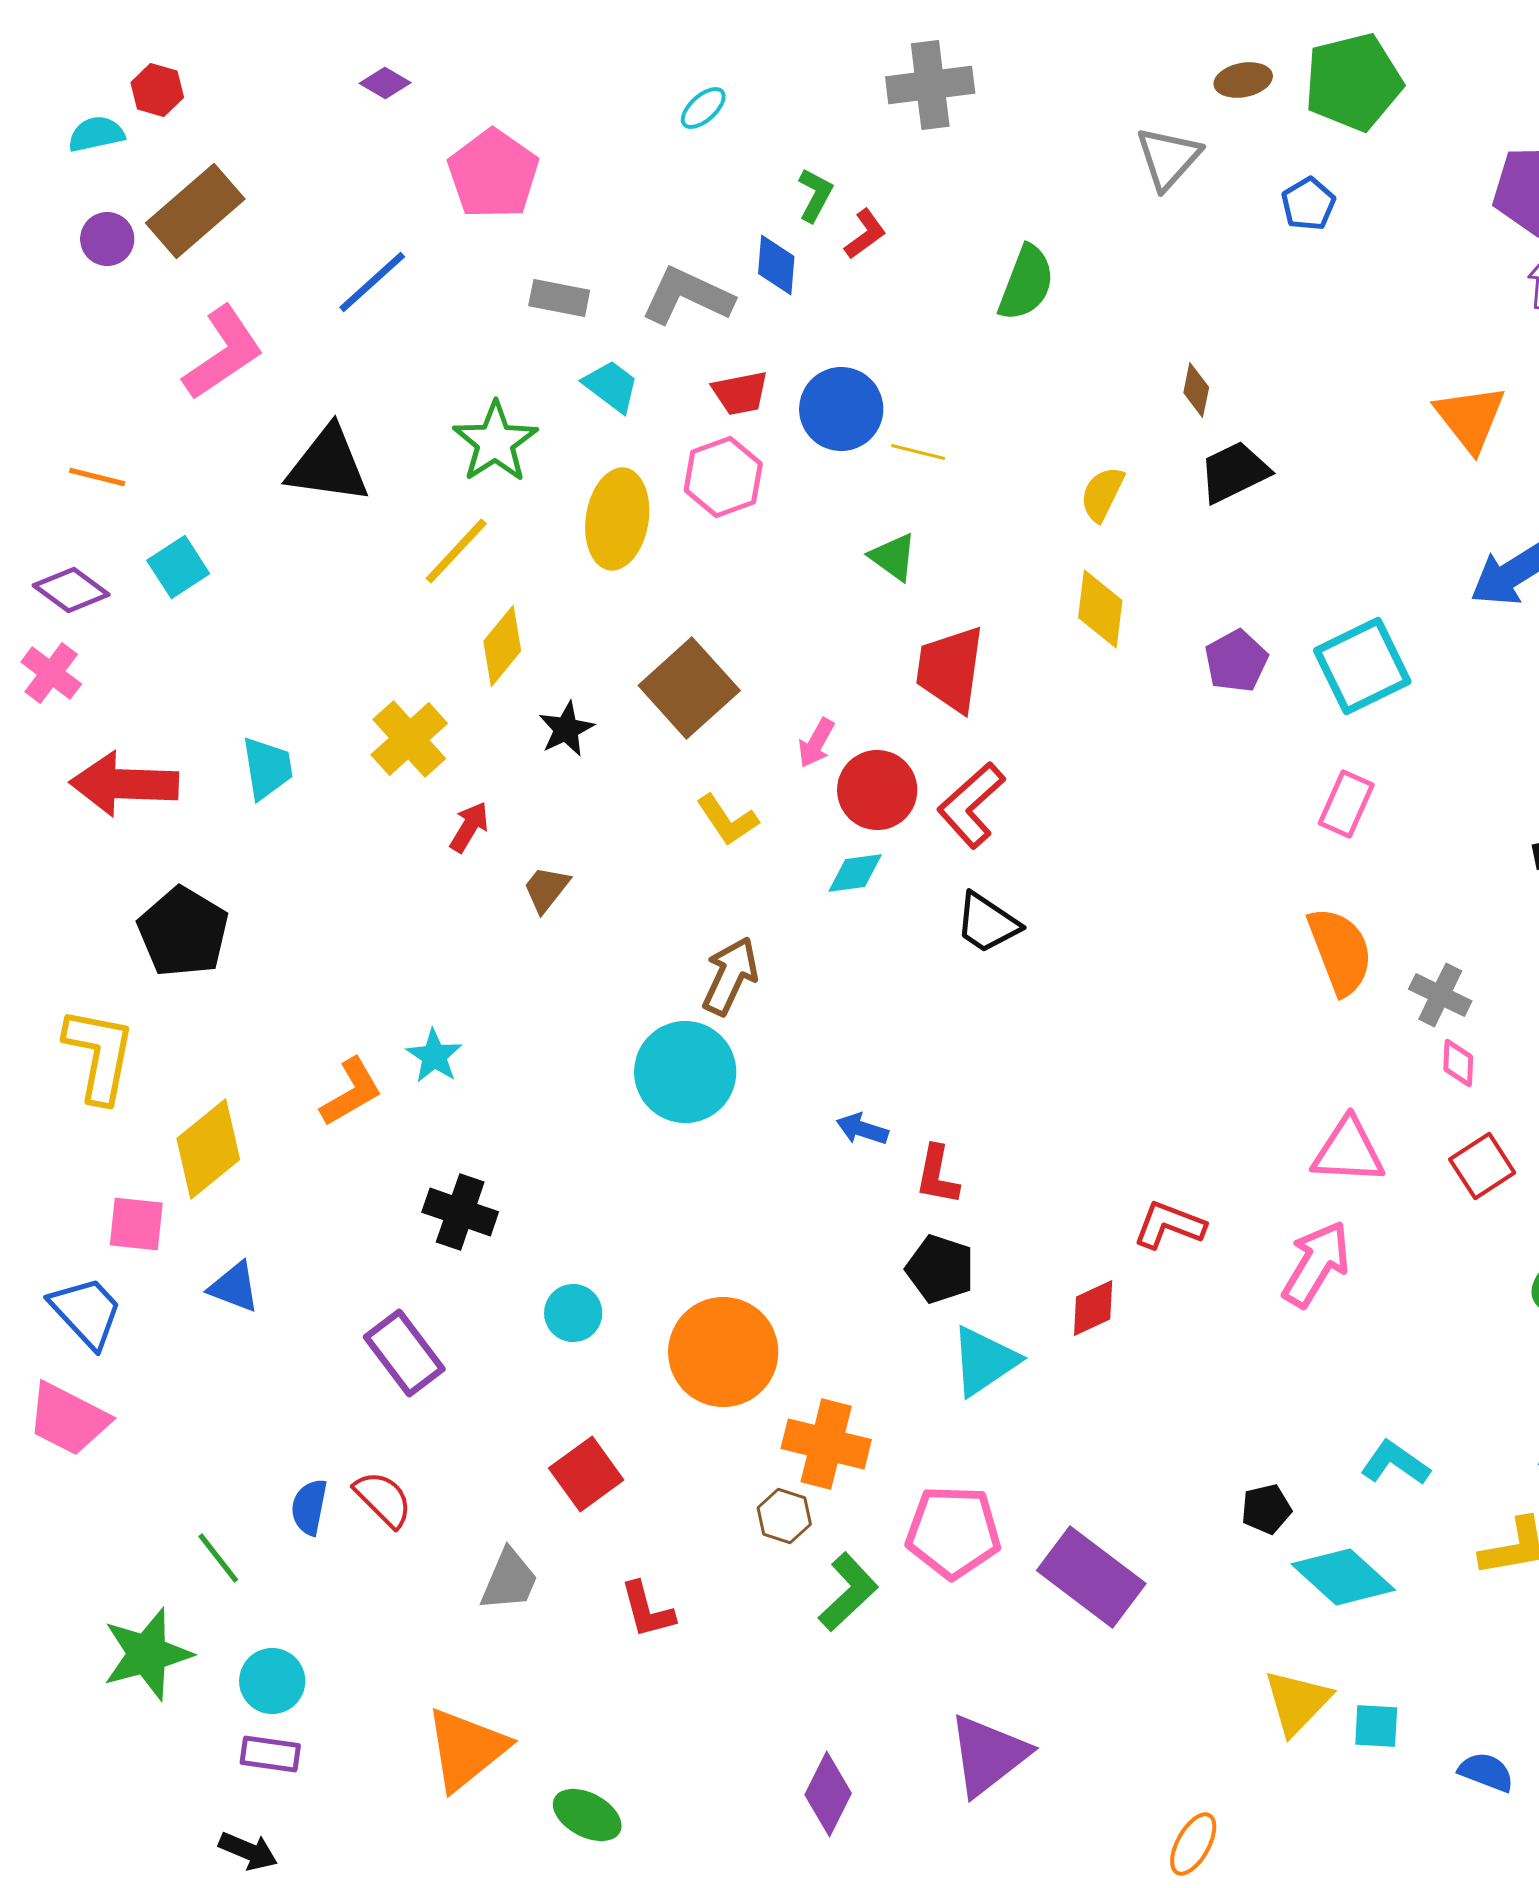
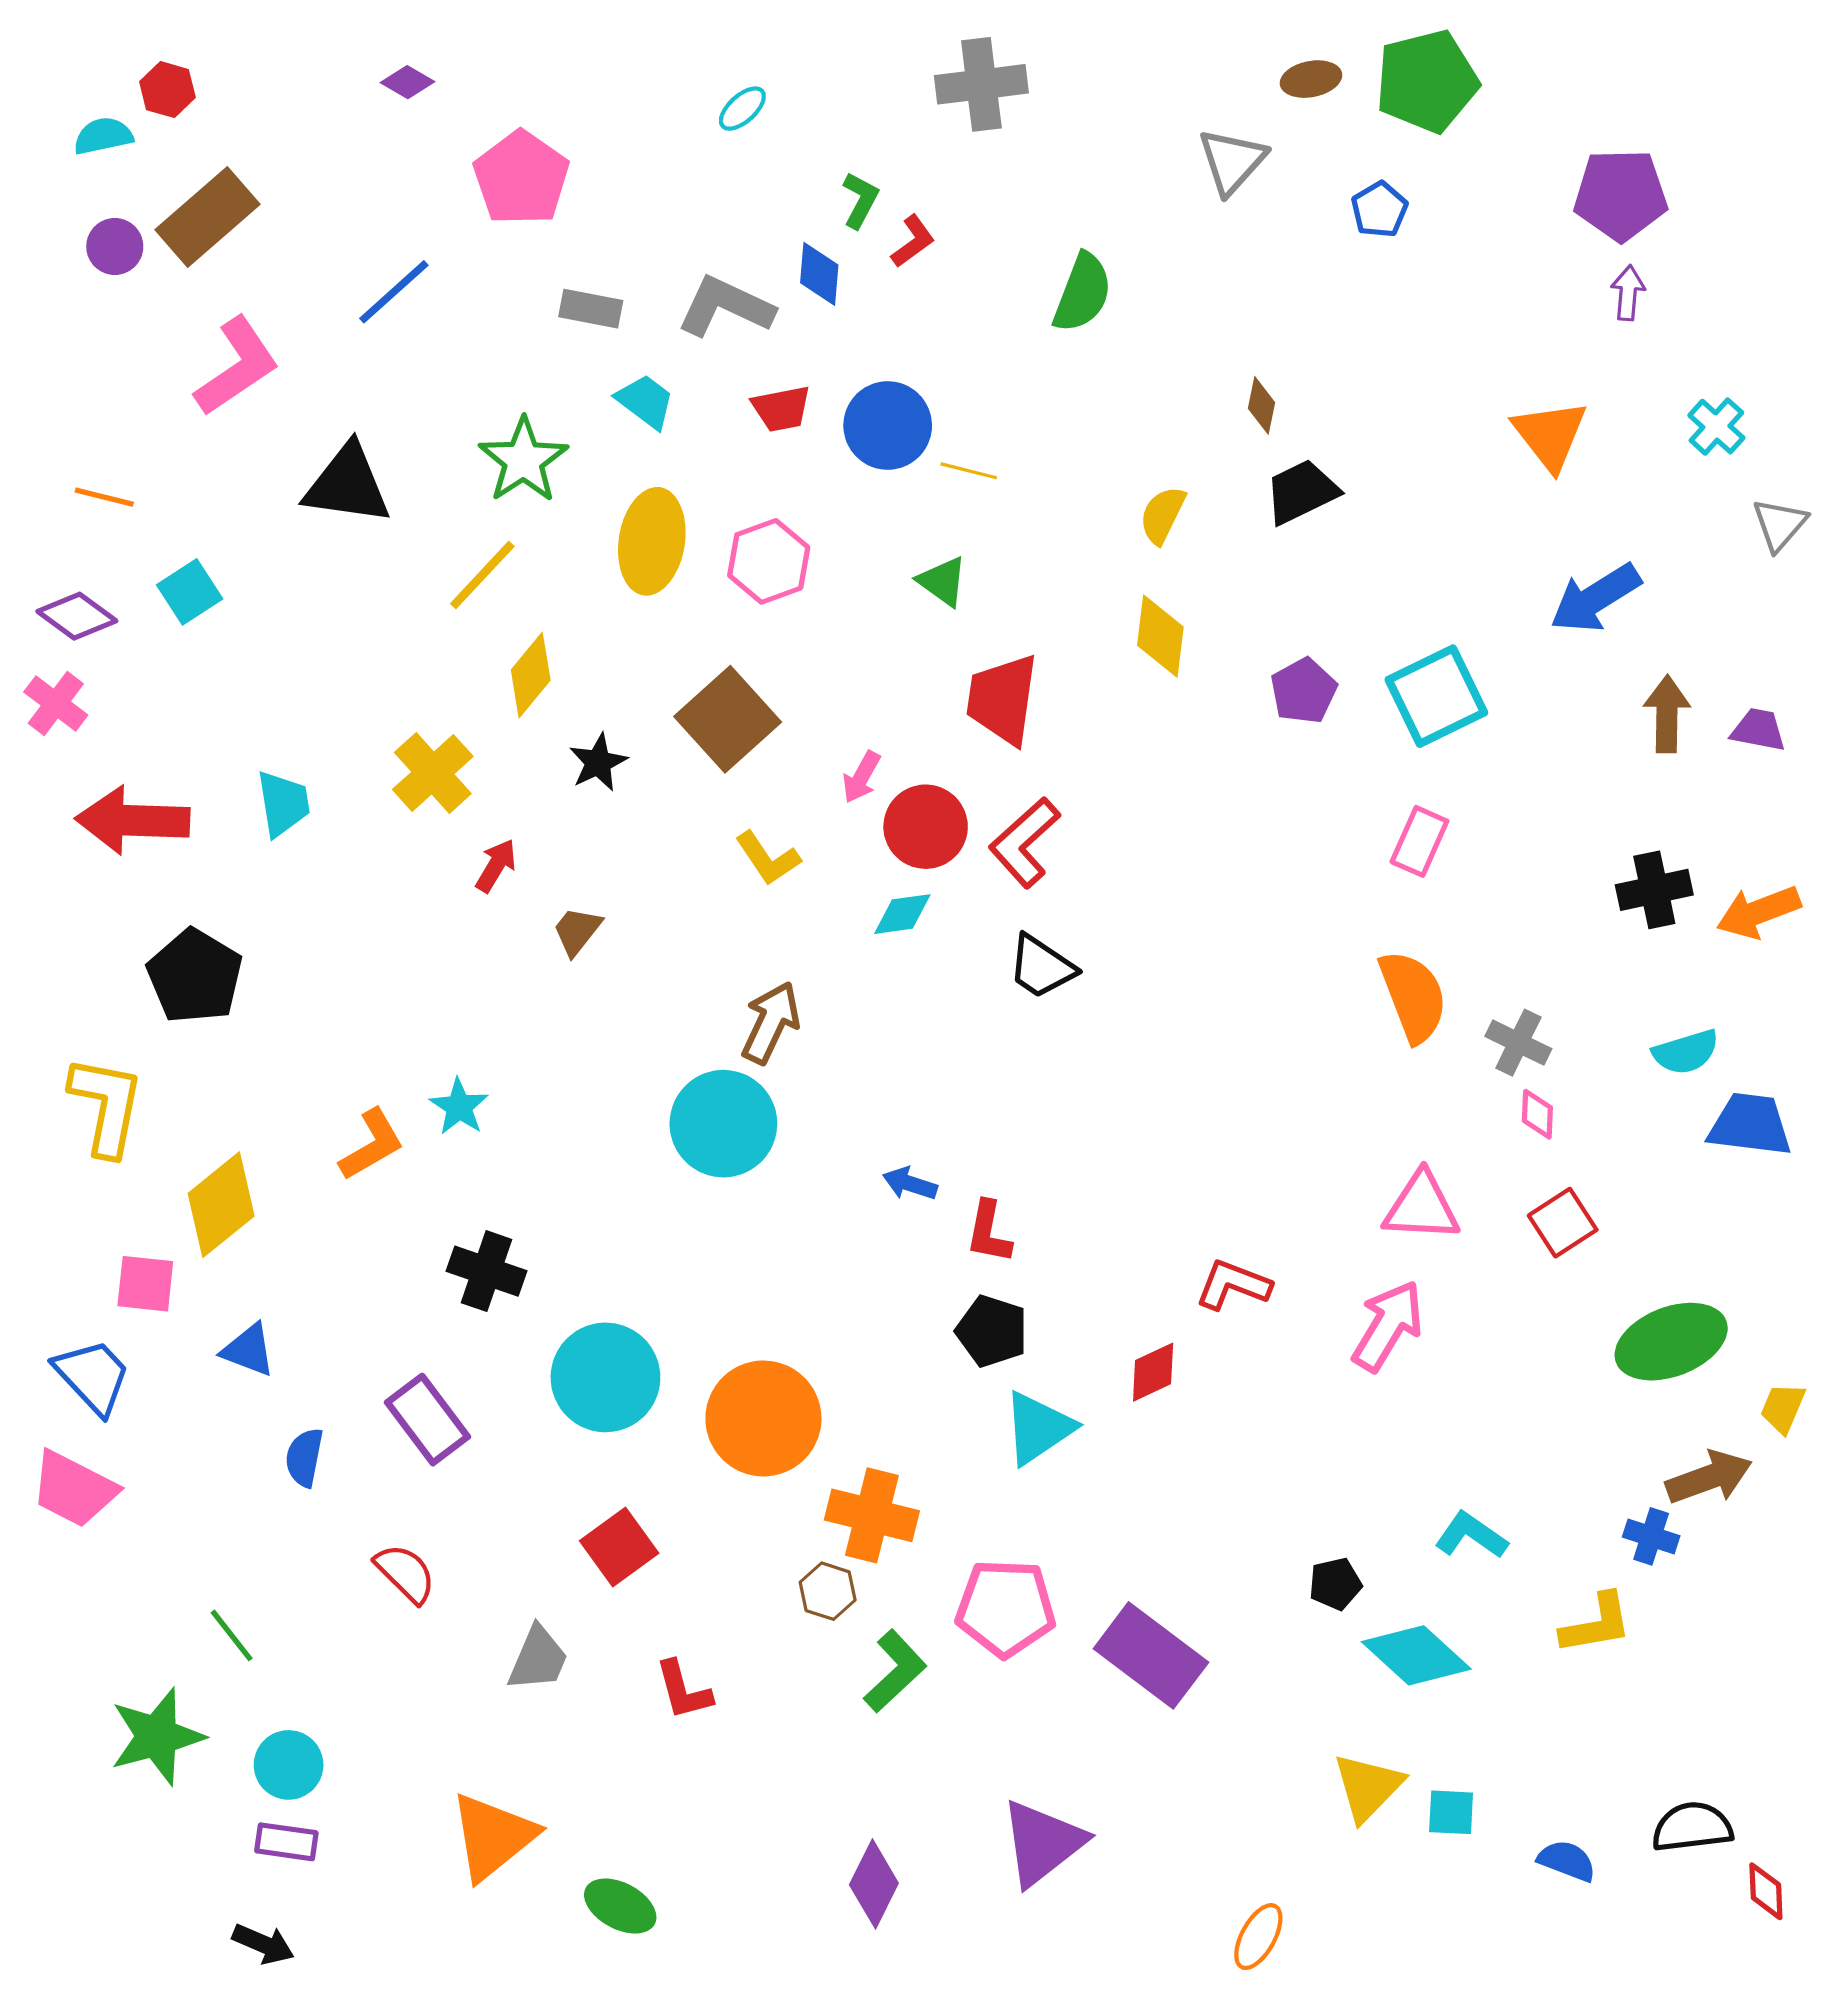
pink hexagon: (723, 477) -> (769, 561), moved
cyan circle: (573, 1313) -> (605, 1377), size x1.8
blue semicircle: (309, 1507) -> (304, 1457), moved

